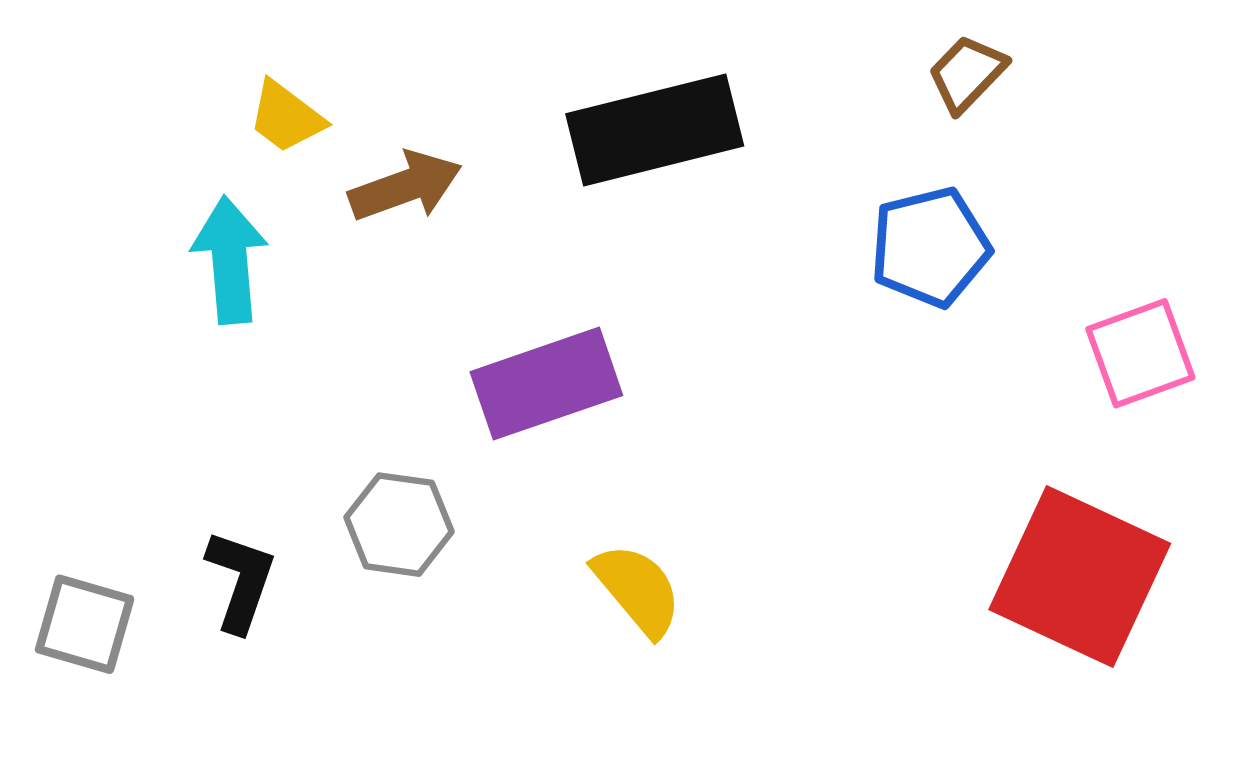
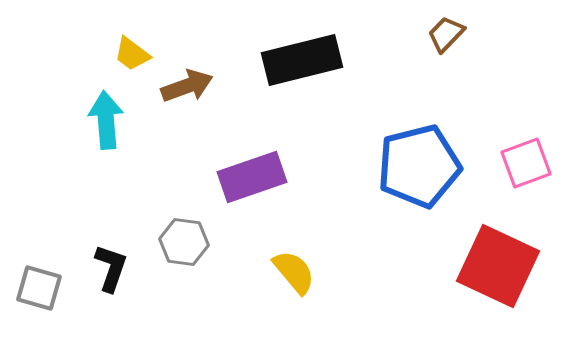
blue pentagon: (930, 247) -> (419, 166), moved, size x1.5

